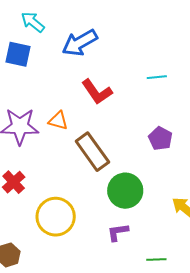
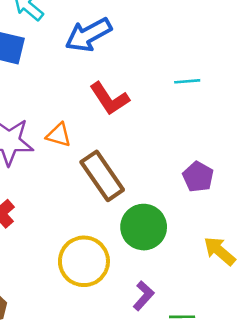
purple pentagon: (160, 139) -> (198, 177), moved
yellow circle: (56, 217) -> (84, 261), moved
purple L-shape: (118, 232) -> (144, 296), moved, turned 140

